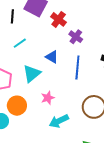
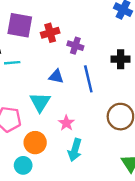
red cross: (59, 19) -> (50, 33), turned -35
cyan line: (20, 43) -> (12, 63), moved, turned 48
cyan arrow: (59, 121) -> (75, 150), moved, turned -30

